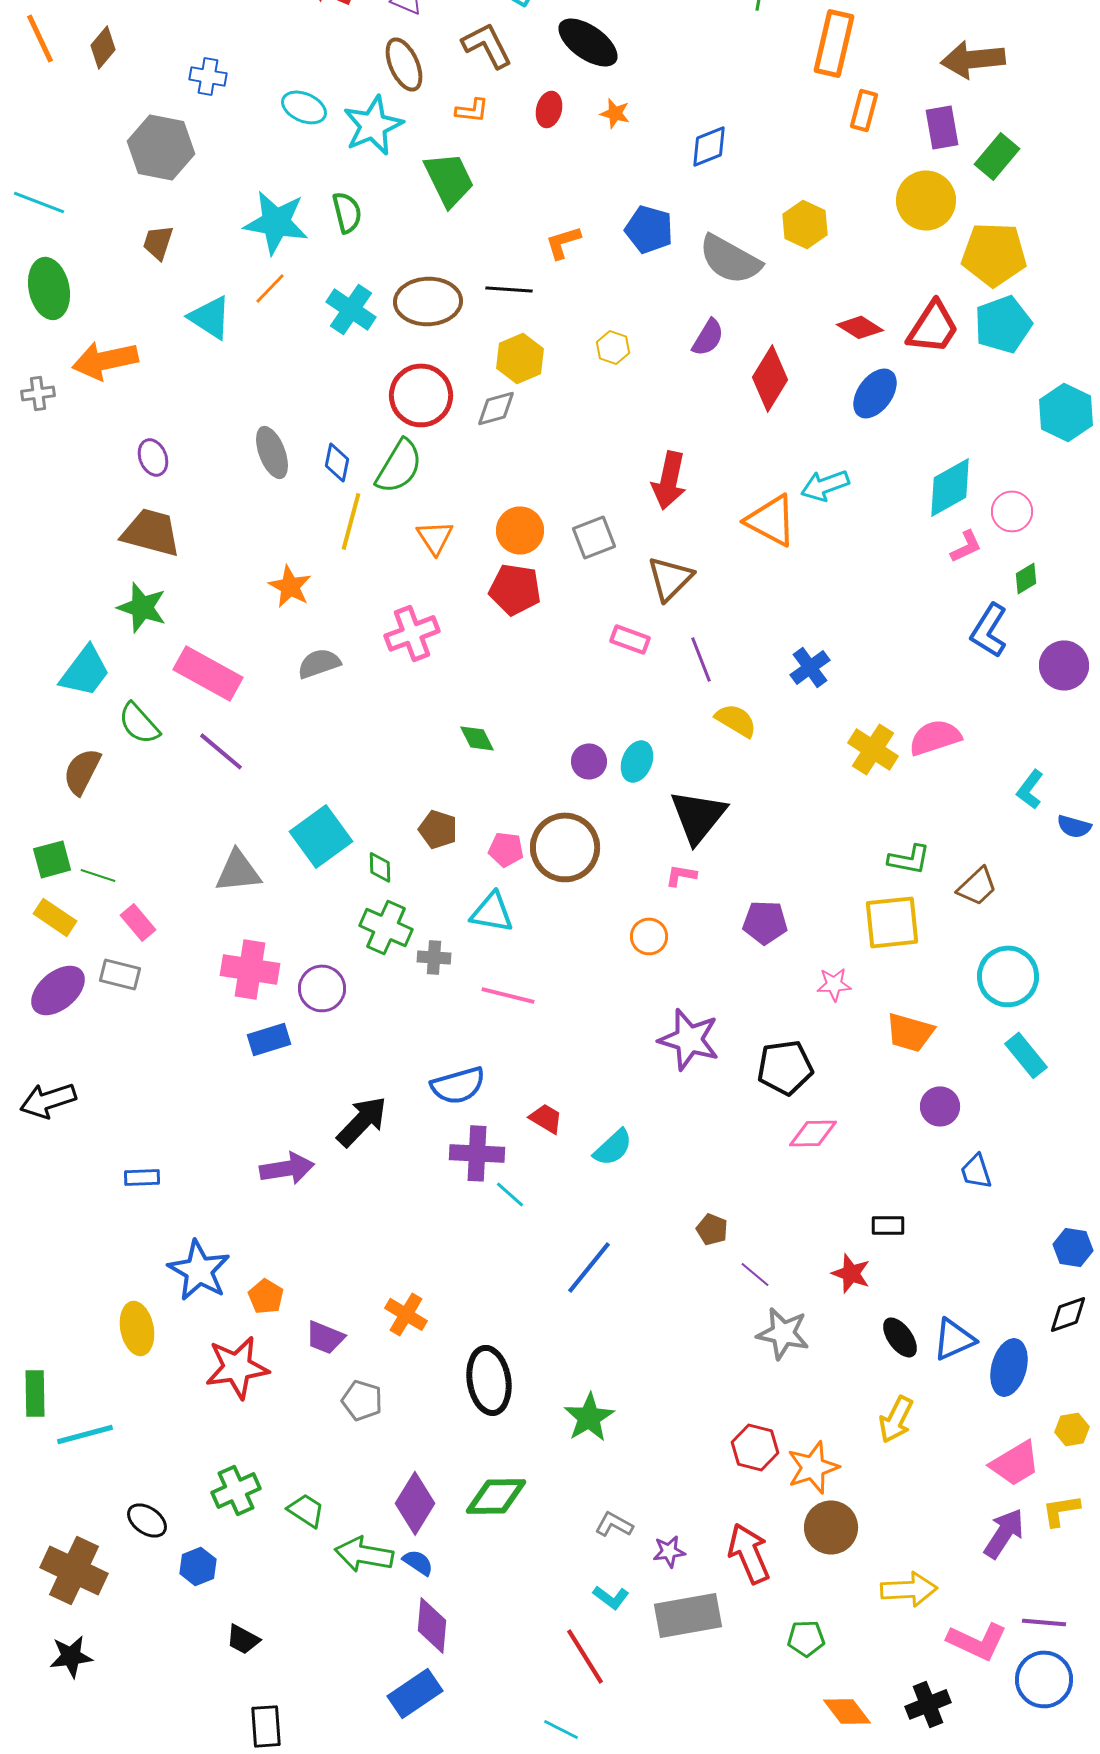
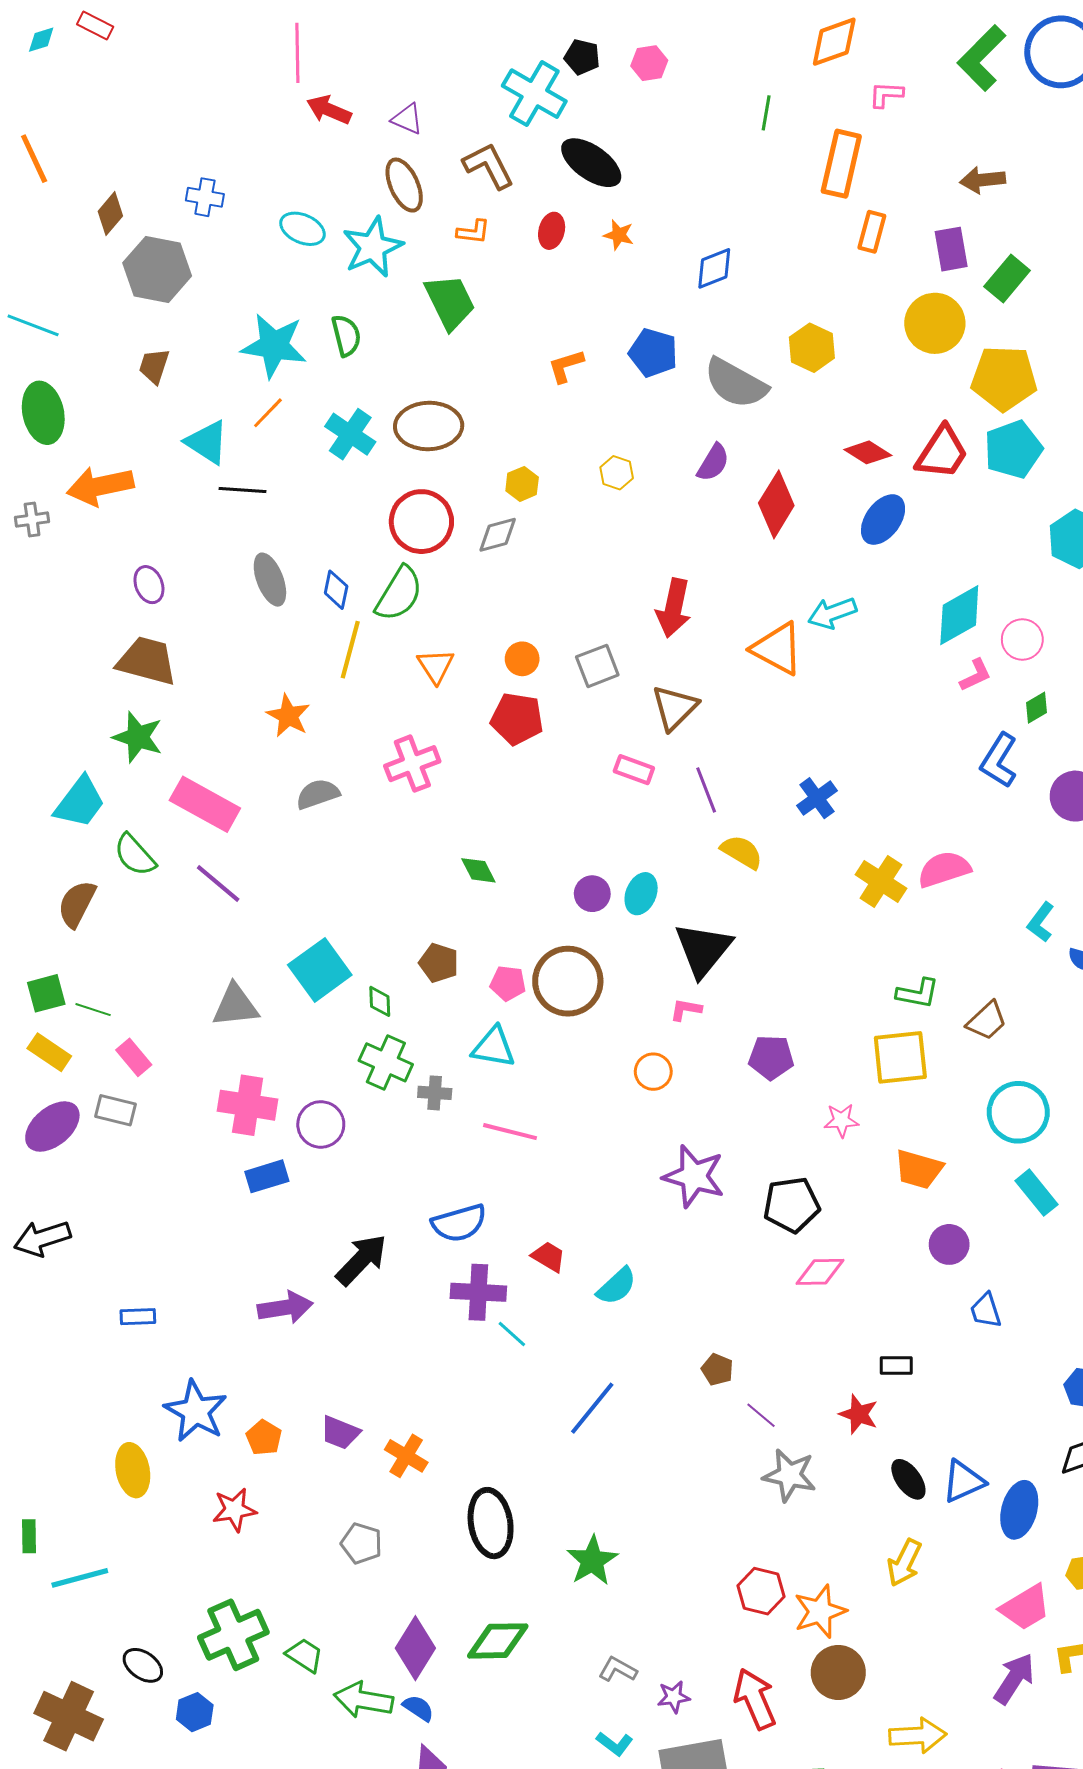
brown diamond: (103, 47) -> (110, 214), moved
brown arrow: (973, 59) -> (983, 180), size x0.7
black line: (509, 289) -> (243, 490), moved
yellow hexagon: (520, 358) -> (522, 484), size x0.7
orange circle: (520, 530) -> (522, 659), size x0.7
purple trapezoid: (325, 1337) -> (340, 1433), moved
red star: (237, 1367) -> (234, 1510), size x0.7
green rectangle: (35, 1393) -> (29, 1536), size x0.7
green cross: (236, 1490) -> (233, 1635), size x1.4

